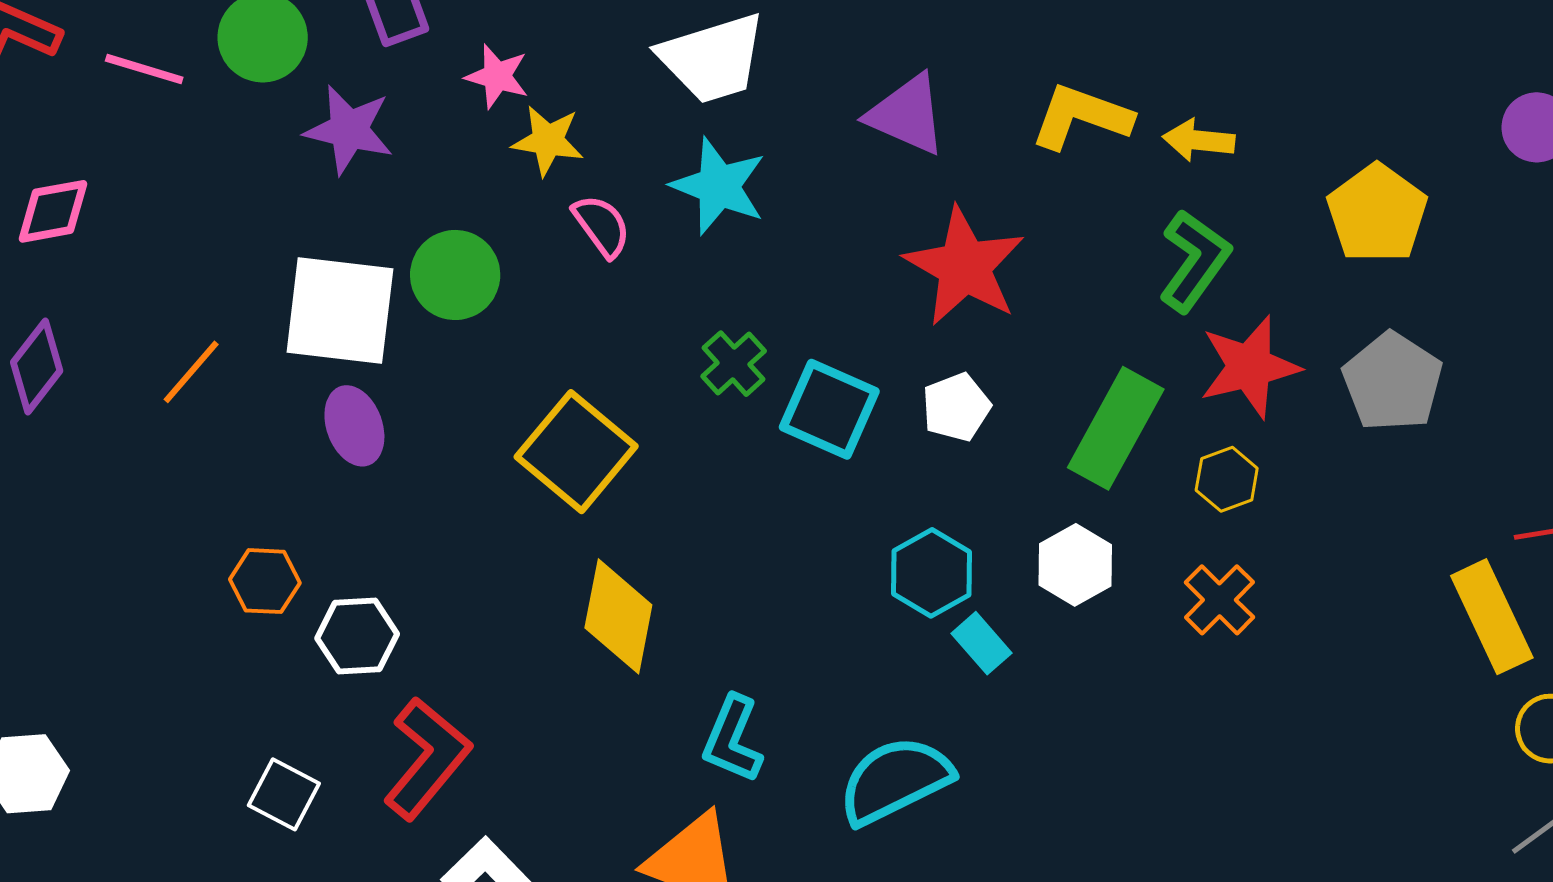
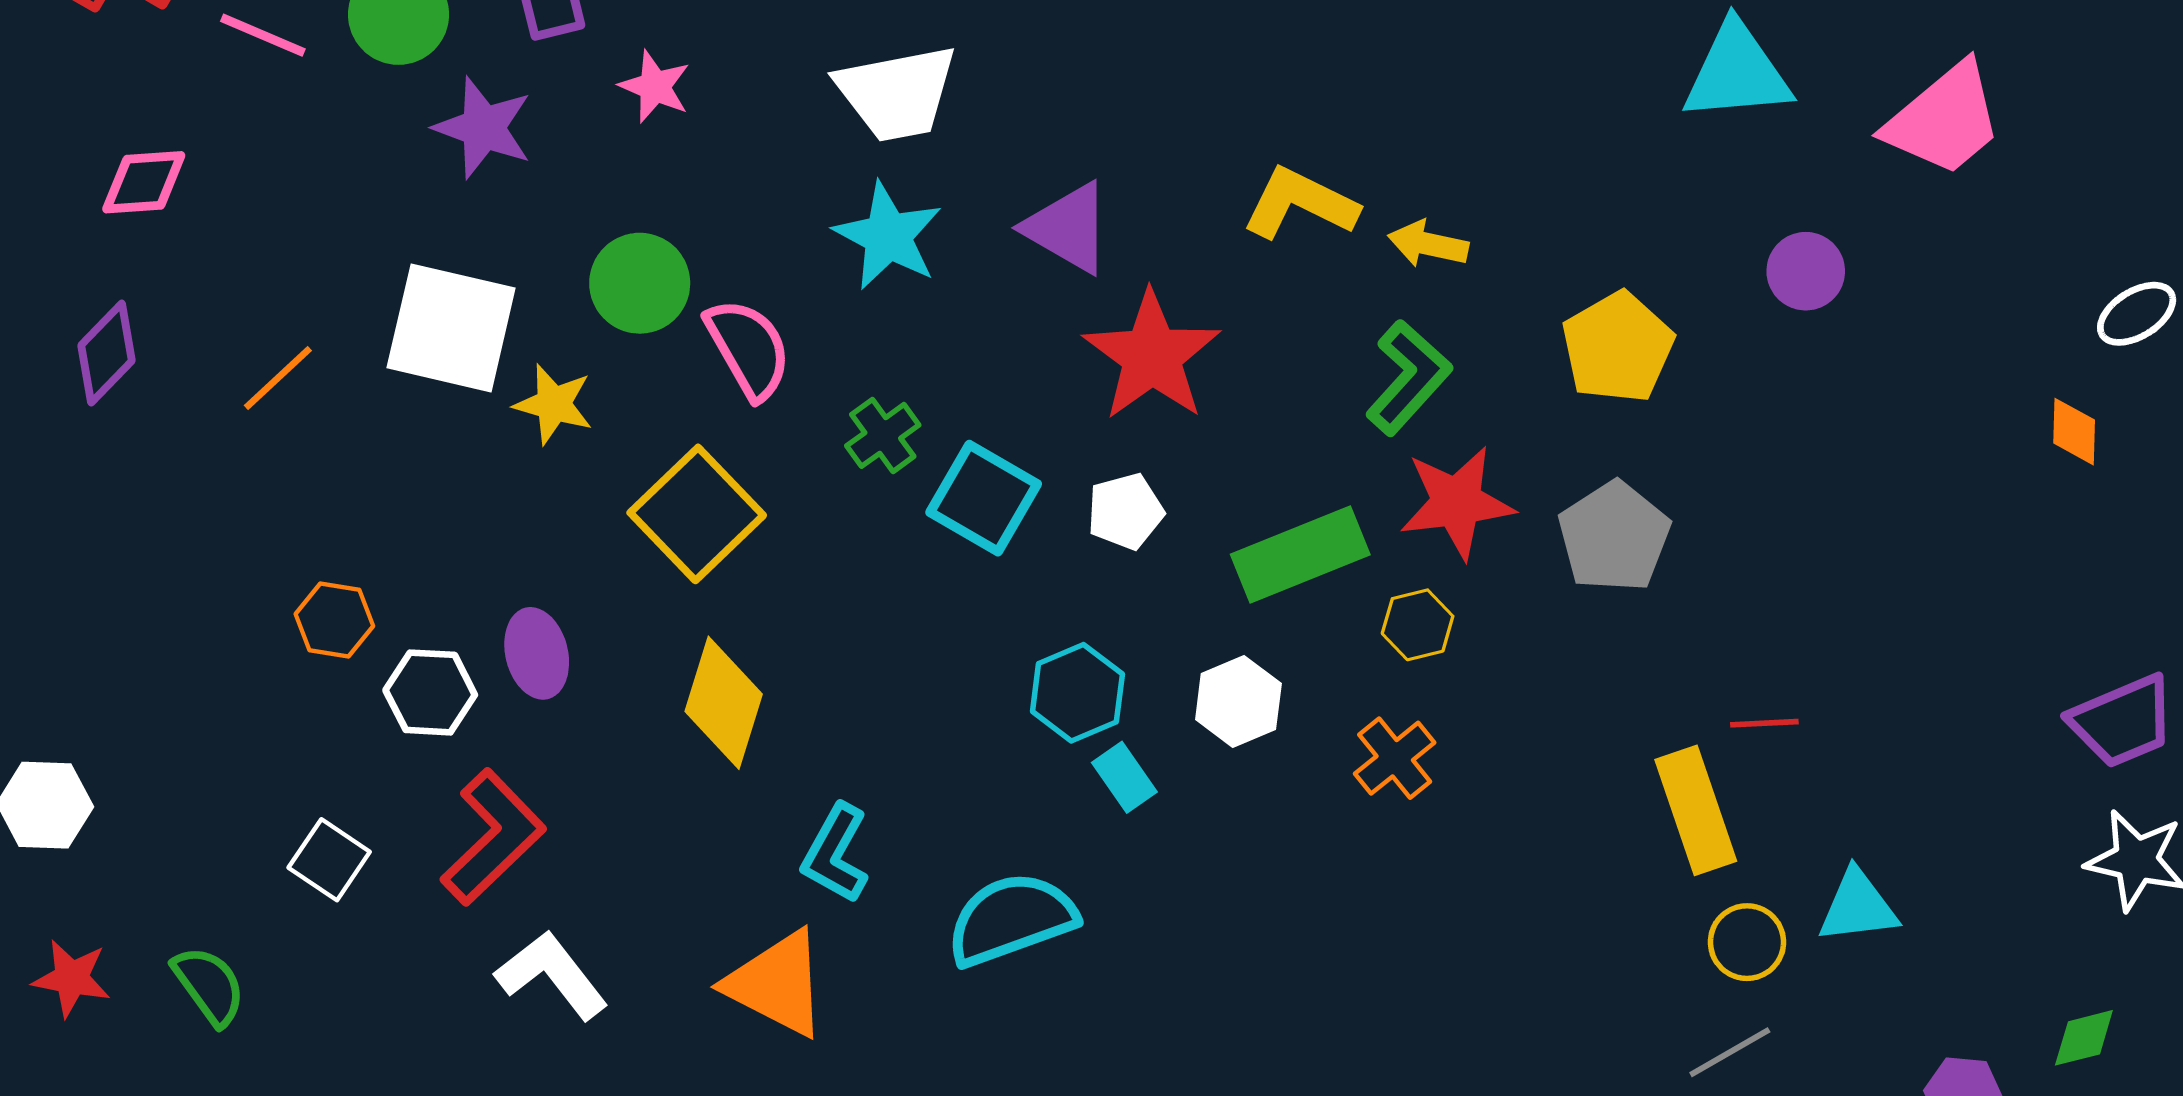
purple triangle: (907, 115) -> (1068, 228), moved
yellow star: (548, 141) -> (554, 404), moved
pink semicircle: (602, 226) -> (748, 349), moved, size x1.4
green circle: (455, 275) -> (640, 283), moved
purple ellipse: (354, 426) -> (537, 653), moved
green rectangle: (1116, 428) -> (1300, 555), turned 33

